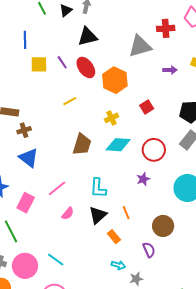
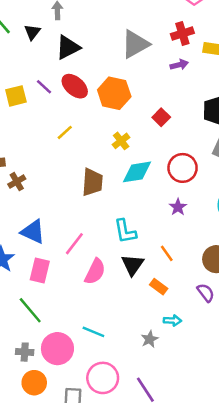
black triangle: (66, 10) -> (32, 32), moved
red cross: (166, 28) -> (182, 33), moved
blue triangle: (29, 158) -> (33, 232), moved
pink semicircle: (68, 213) -> (95, 271), size x1.5
gray star: (136, 279) -> (150, 339), moved

